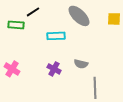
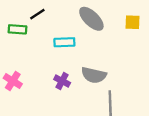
gray semicircle: (81, 64) -> (94, 75), size x1.5

